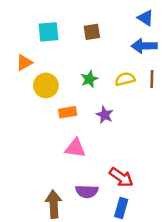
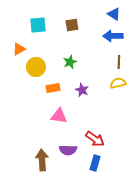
yellow semicircle: (125, 79) -> (118, 83), moved

